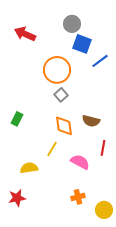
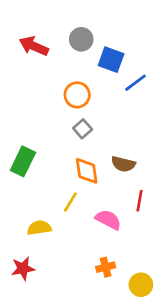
gray circle: (72, 24) -> (81, 39), moved
orange circle: (57, 70) -> (77, 95), size x0.7
green rectangle: (17, 119) -> (23, 161), size x1.5

